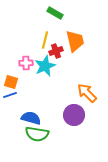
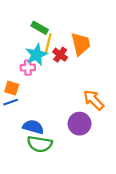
green rectangle: (55, 13) -> (40, 28), moved
red cross: (56, 51) -> (60, 55), turned -32
cyan star: (45, 66) -> (36, 55), moved

